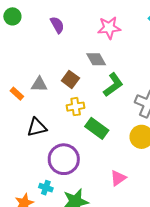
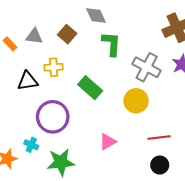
green L-shape: (113, 85) -> (111, 44), turned -55
yellow cross: (76, 107) -> (54, 67), moved

